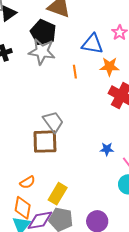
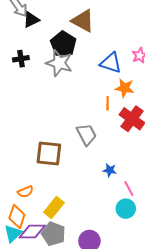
orange line: (75, 72) -> (108, 103), moved
gray trapezoid: (53, 122) -> (86, 134), moved

